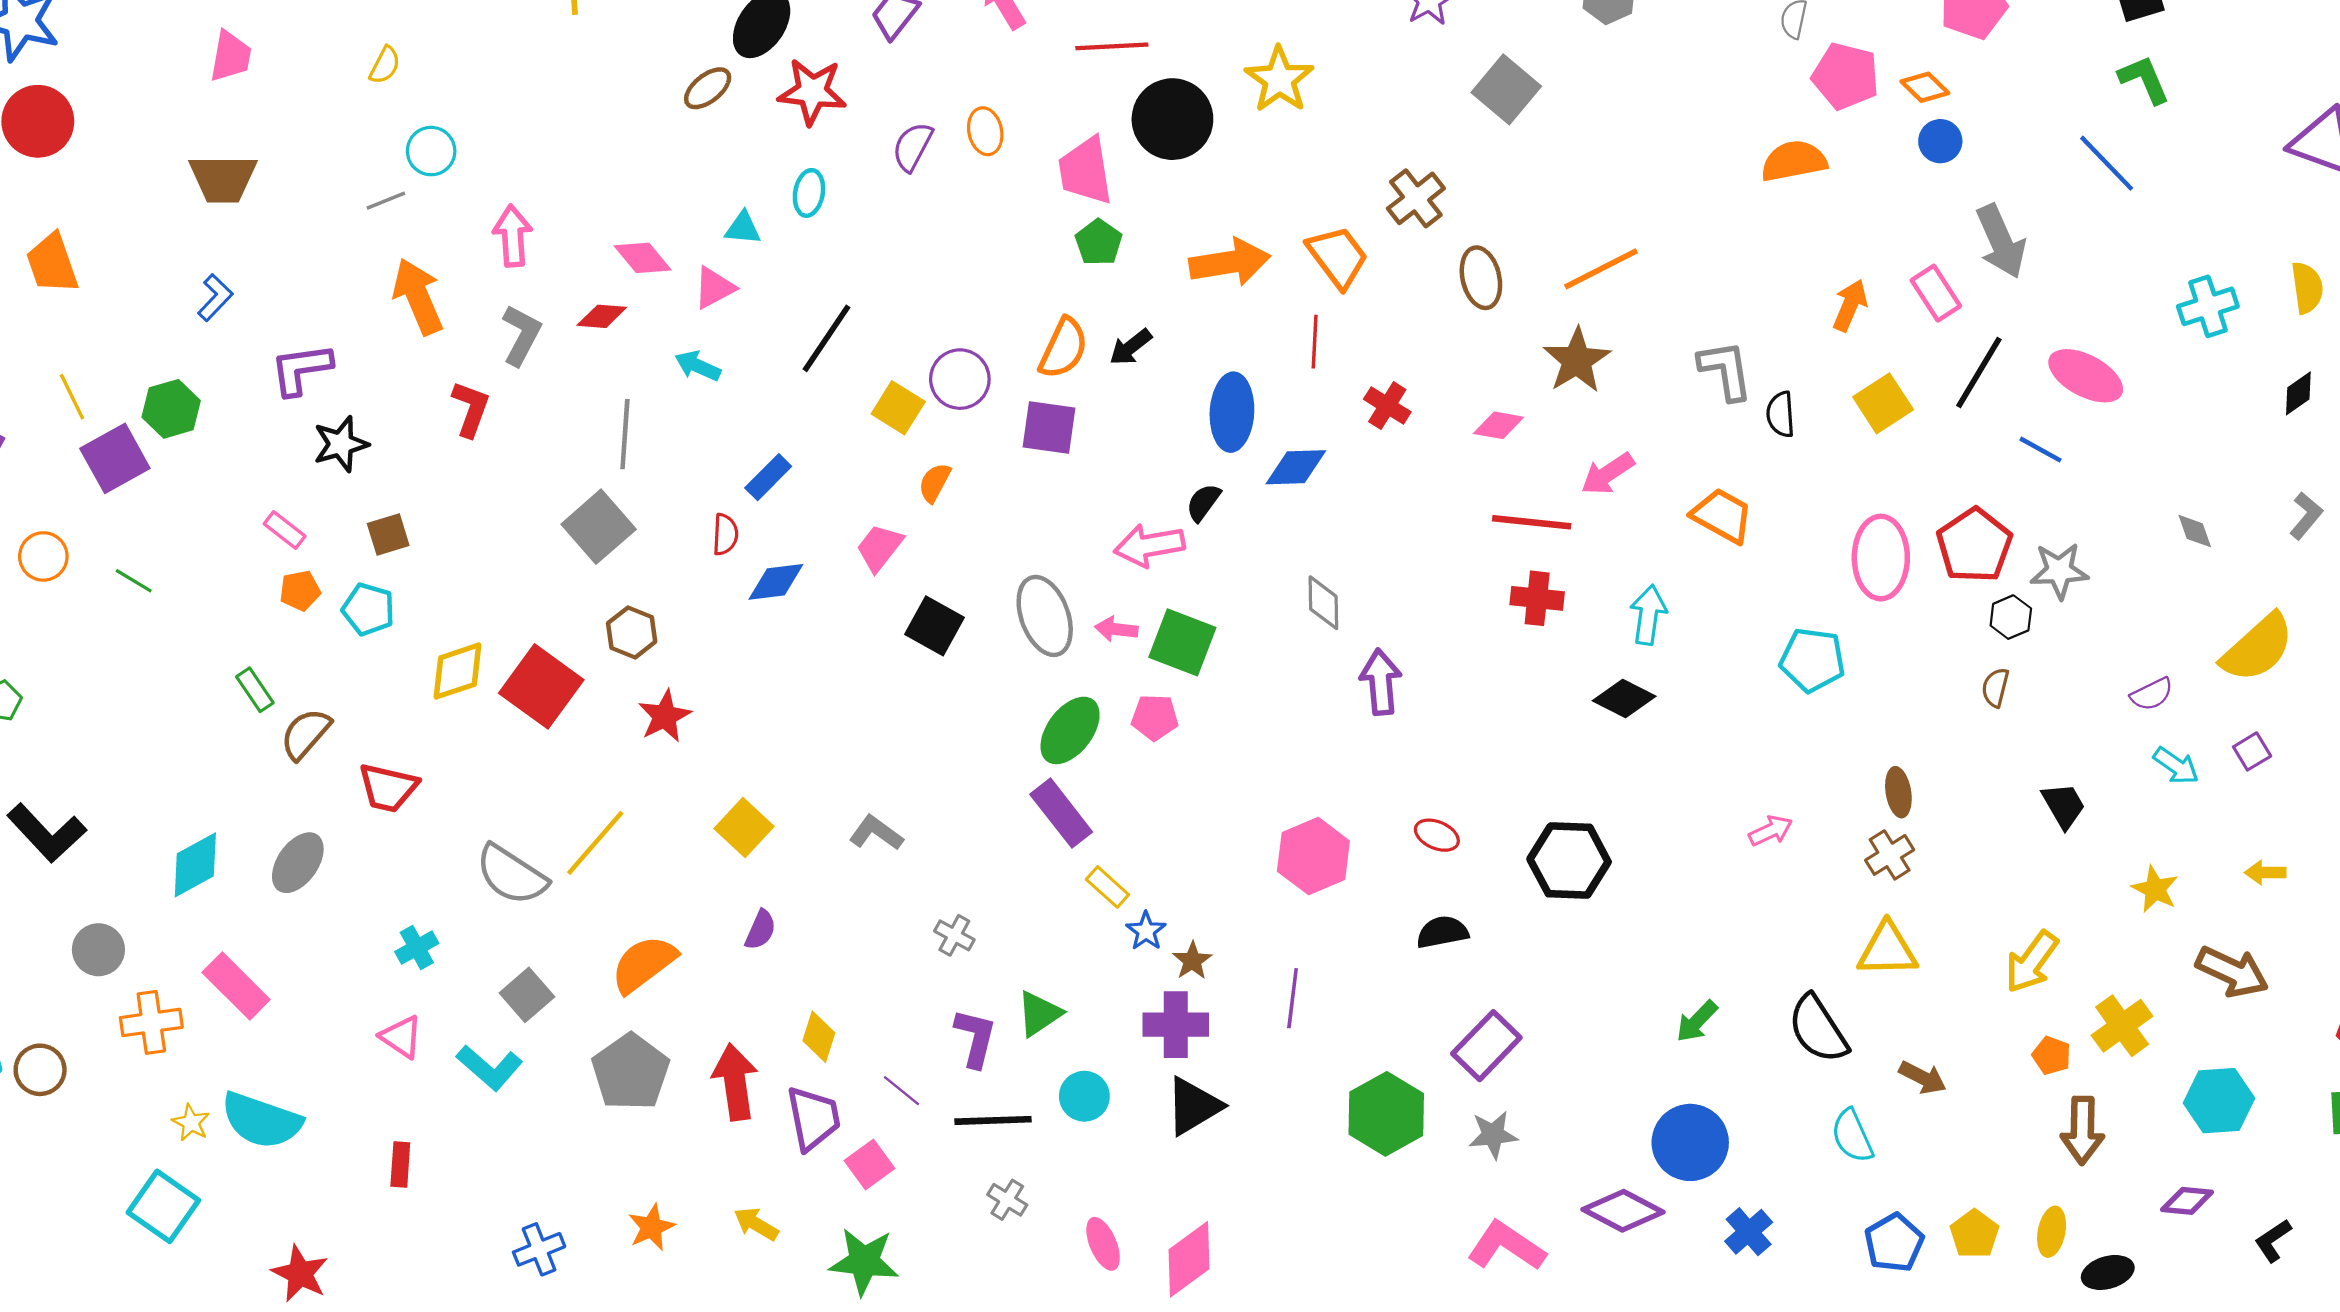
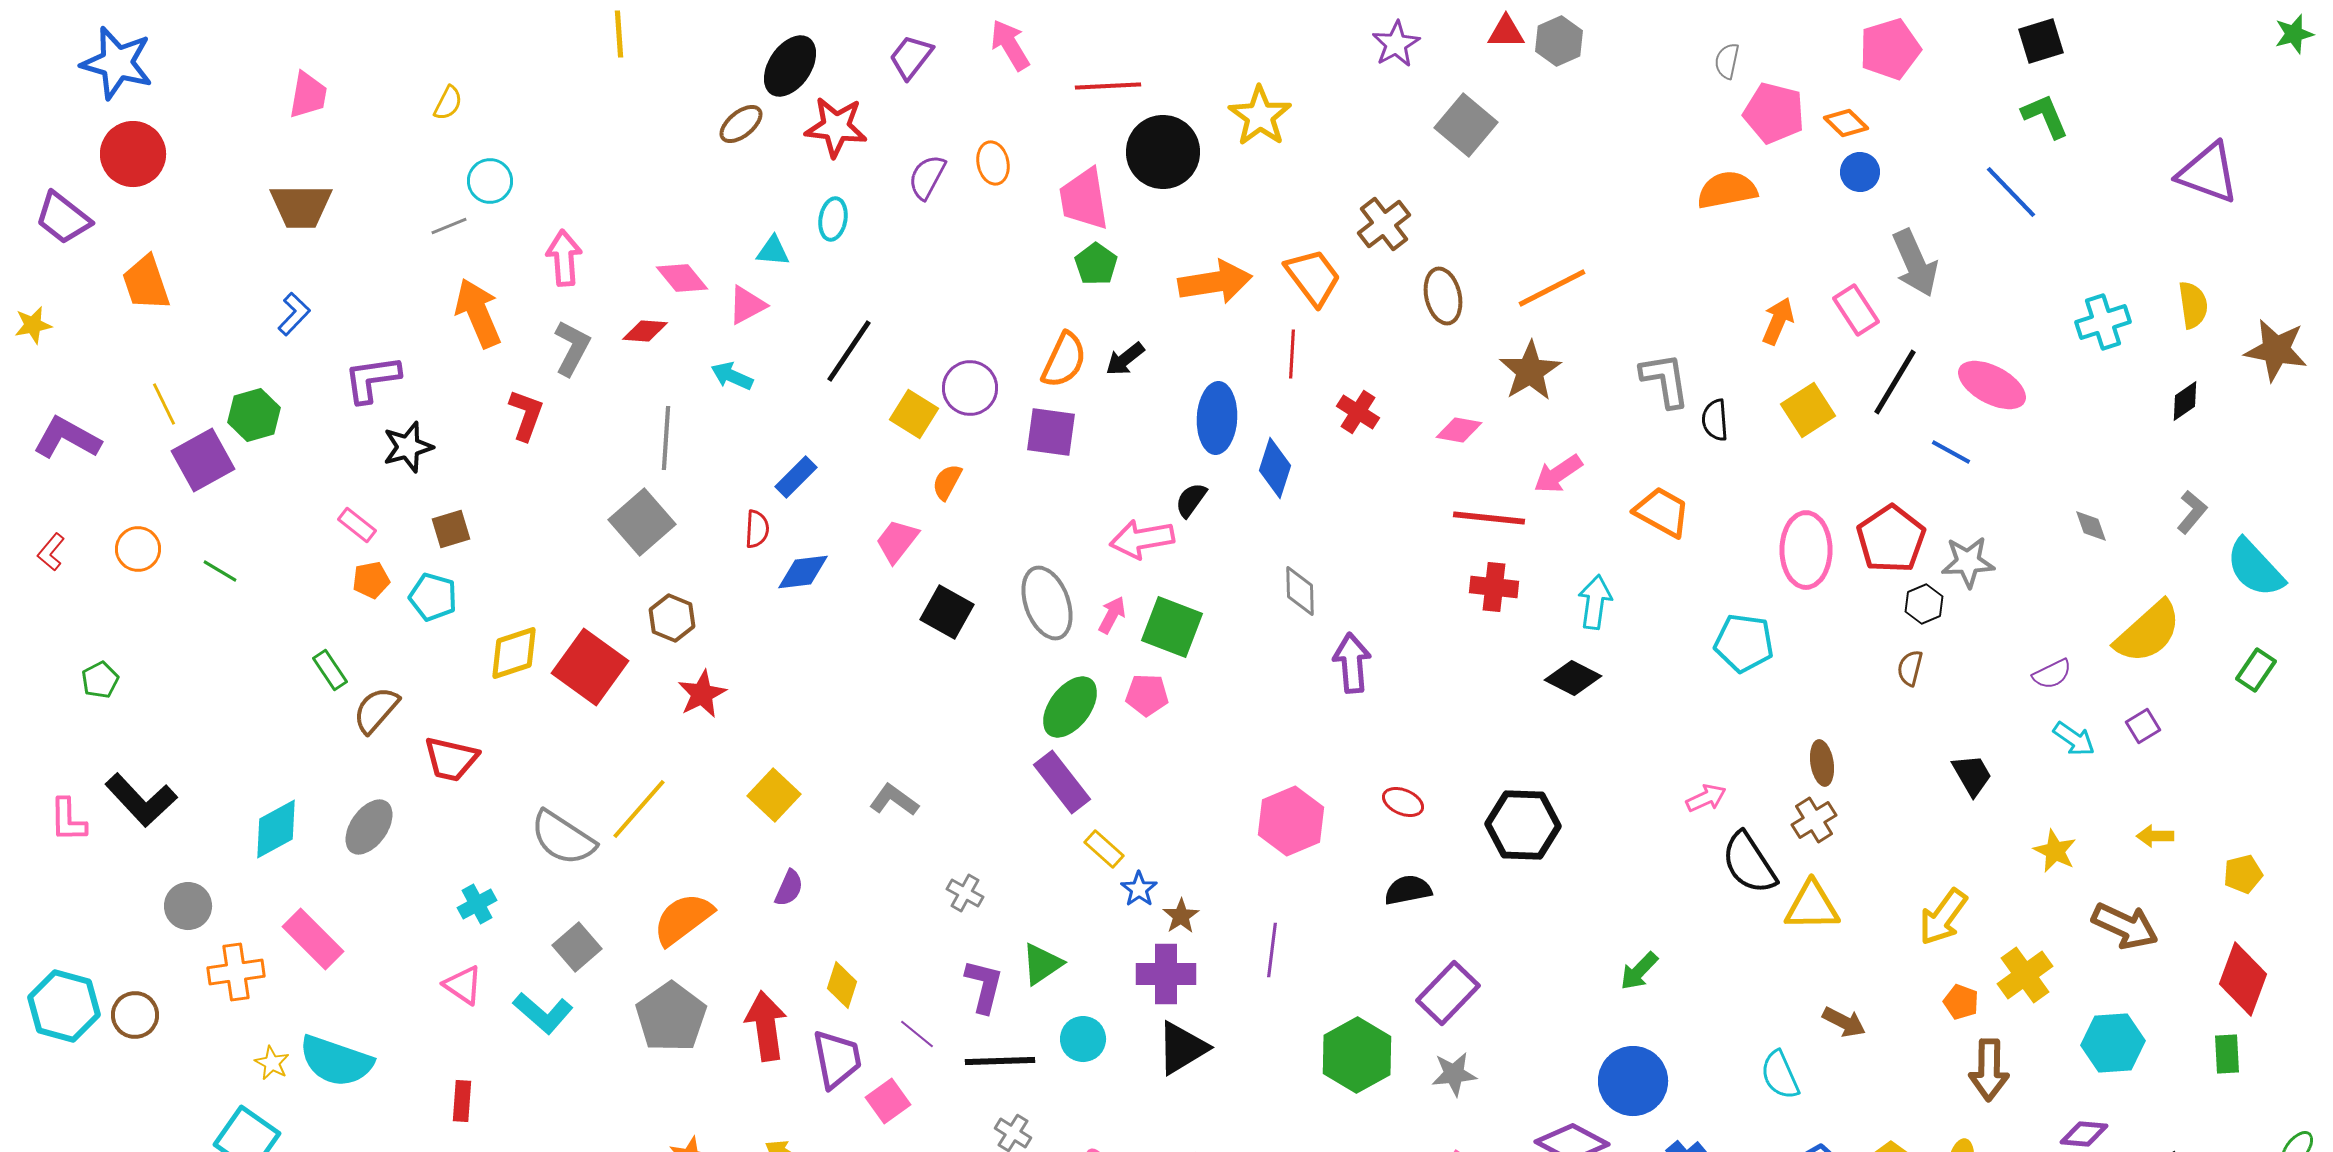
blue diamond: (1296, 467) -> (1275, 468), turned -70
pink arrow: (1116, 629) -> (1112, 615), turned 111
black semicircle: (1818, 1029) -> (1749, 863), moved

